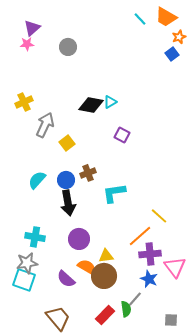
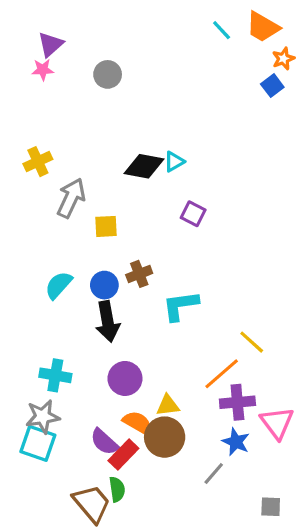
yellow square: (67, 143) -> (106, 226), turned 35
green semicircle: (126, 309) -> (117, 489), moved
red rectangle: (105, 315) -> (123, 455), moved

